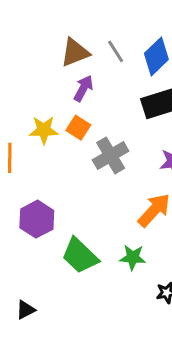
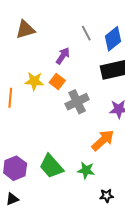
brown triangle: (75, 52) -> (25, 30), moved
purple hexagon: (37, 219) -> (15, 168), moved

